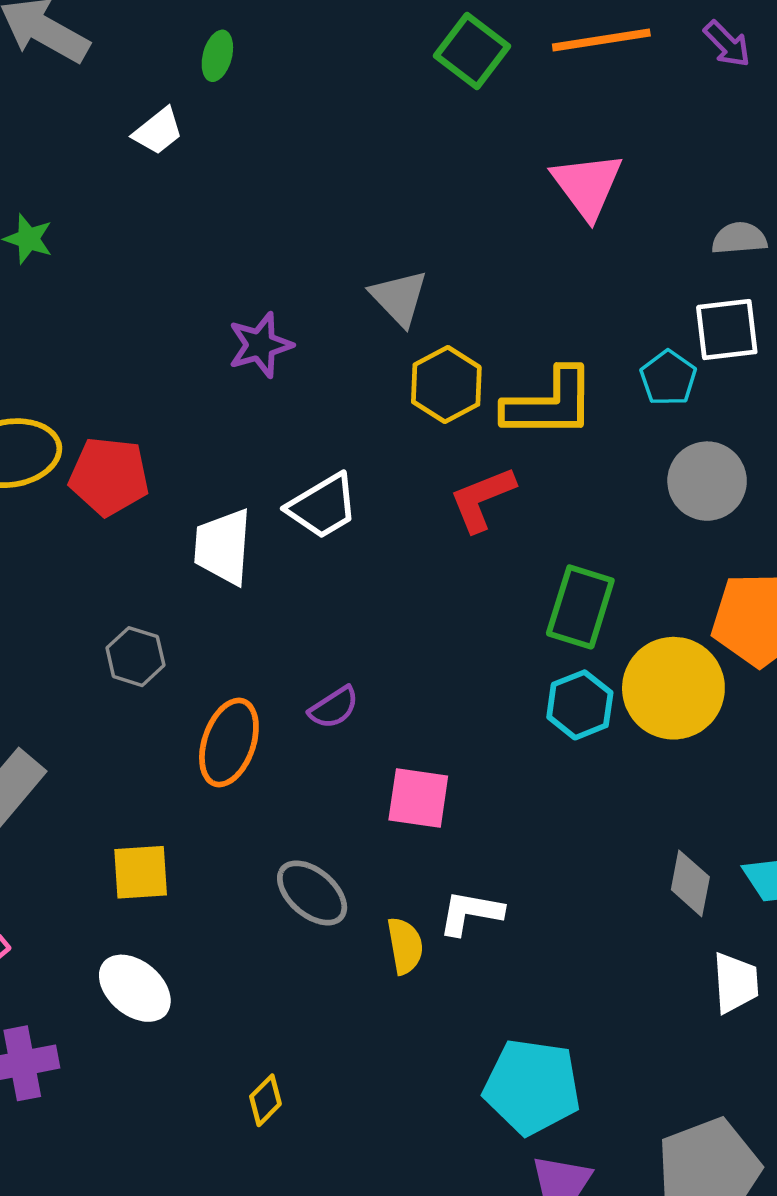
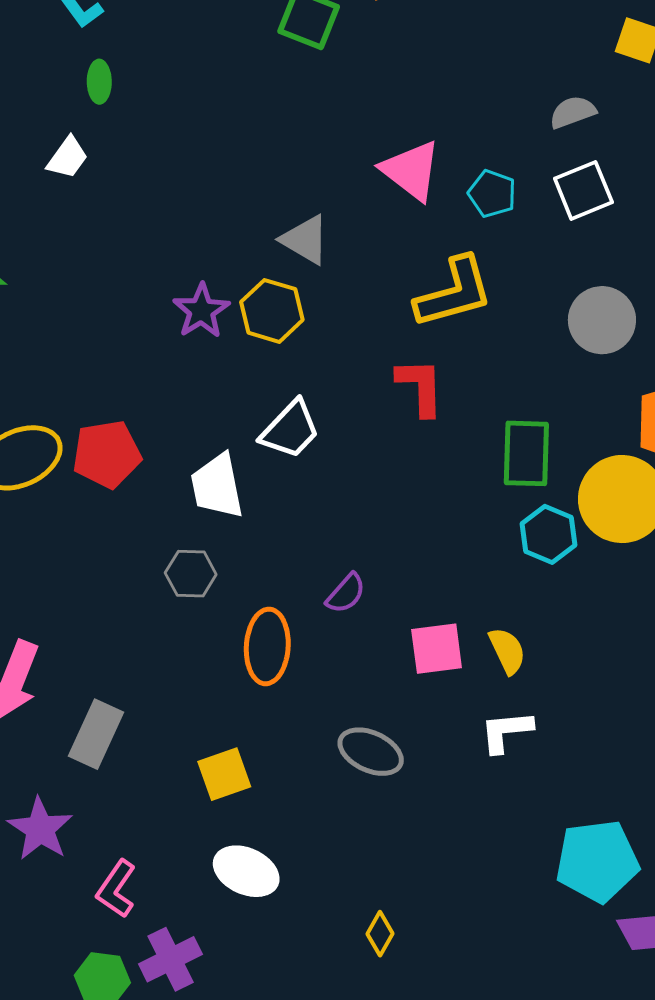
pink triangle: (587, 185) -> (411, 170), moved
cyan pentagon: (668, 378) -> (492, 194), moved
yellow hexagon: (446, 385) -> (272, 311), moved
red L-shape: (482, 499) -> (420, 387), turned 126
gray hexagon: (135, 657) -> (191, 574), moved
yellow semicircle: (405, 946) -> (507, 651), moved

